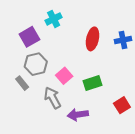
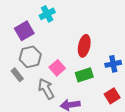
red ellipse: (93, 39) -> (84, 46), moved
blue cross: (123, 40) -> (113, 64), moved

